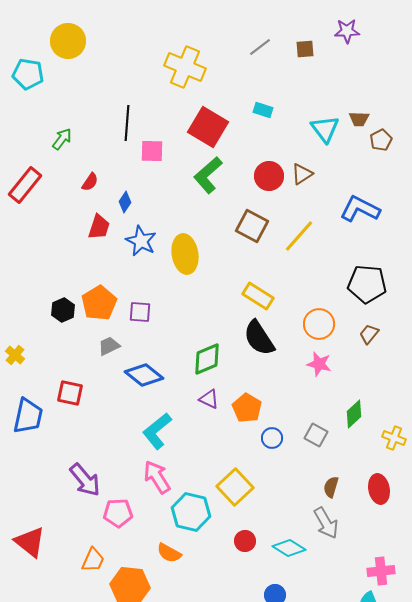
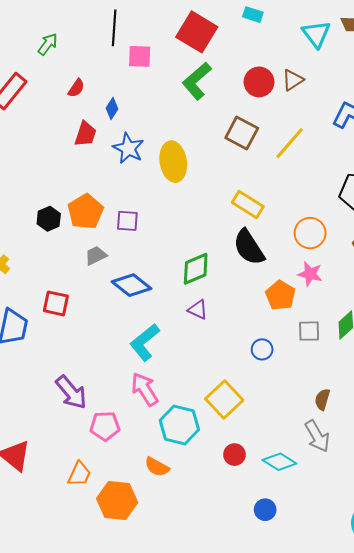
orange pentagon: (247, 408) -> (280, 295), moved
gray square: (316, 435) -> (309, 331), moved, turned -30

